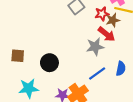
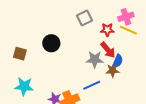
brown star: (113, 20) -> (113, 71), moved
black circle: (49, 63) -> (51, 43), moved
blue semicircle: (121, 69) -> (118, 61), moved

